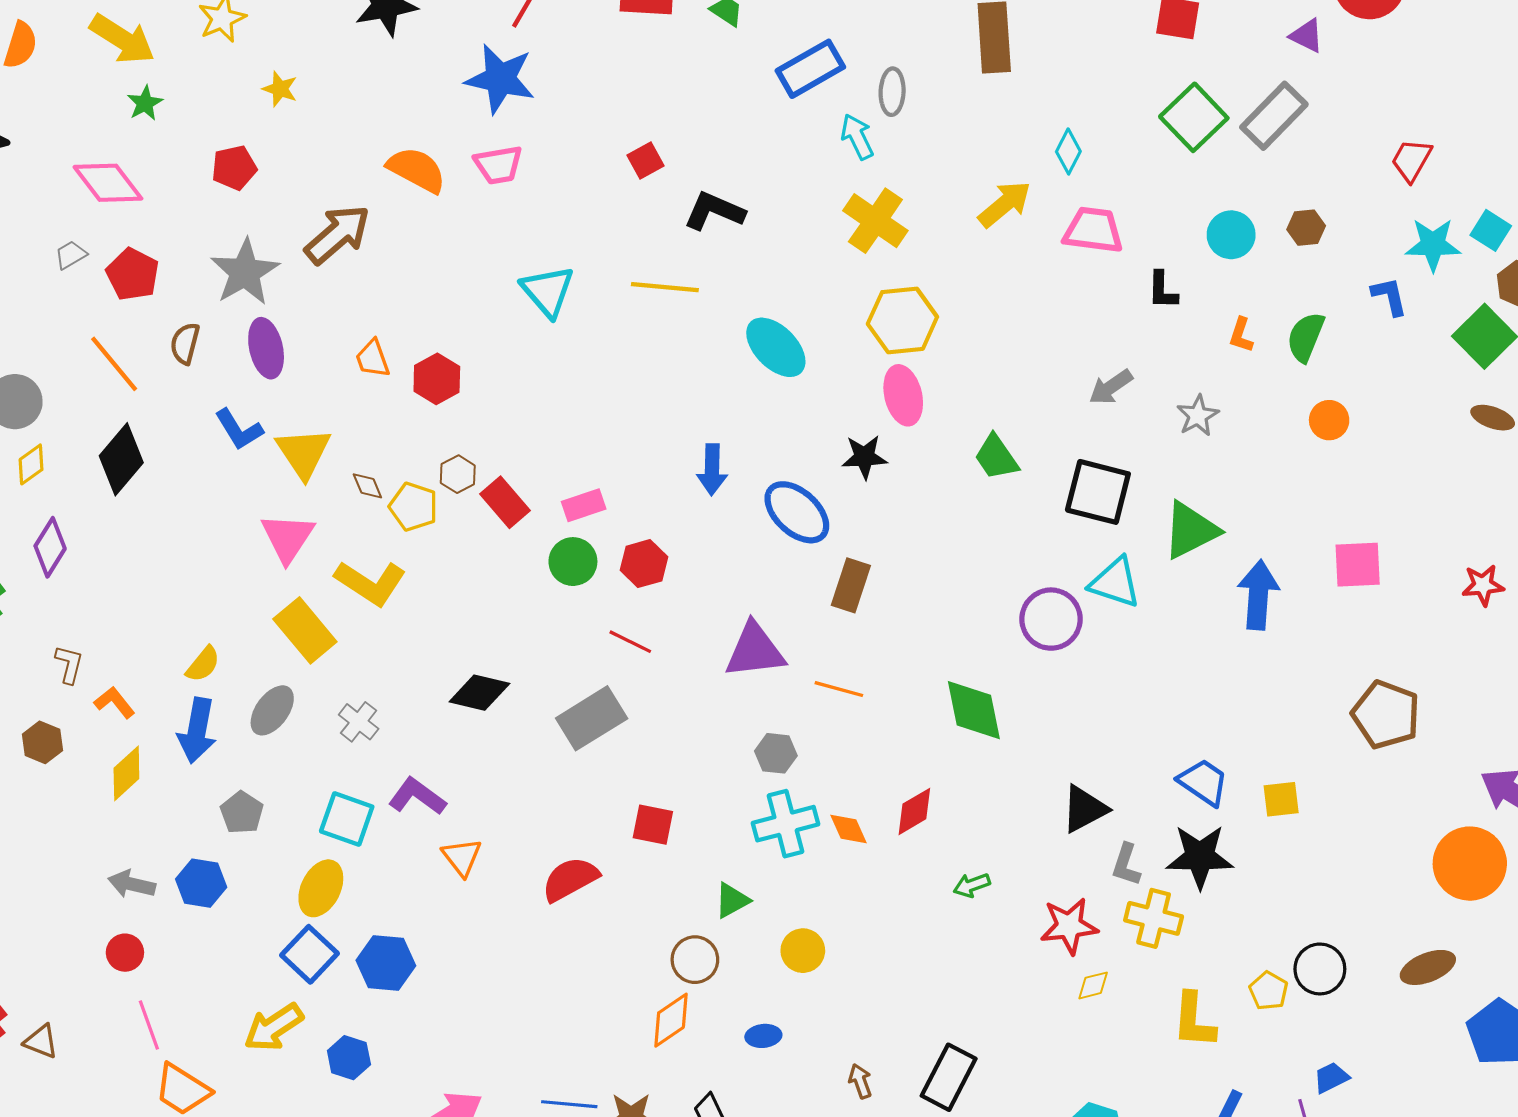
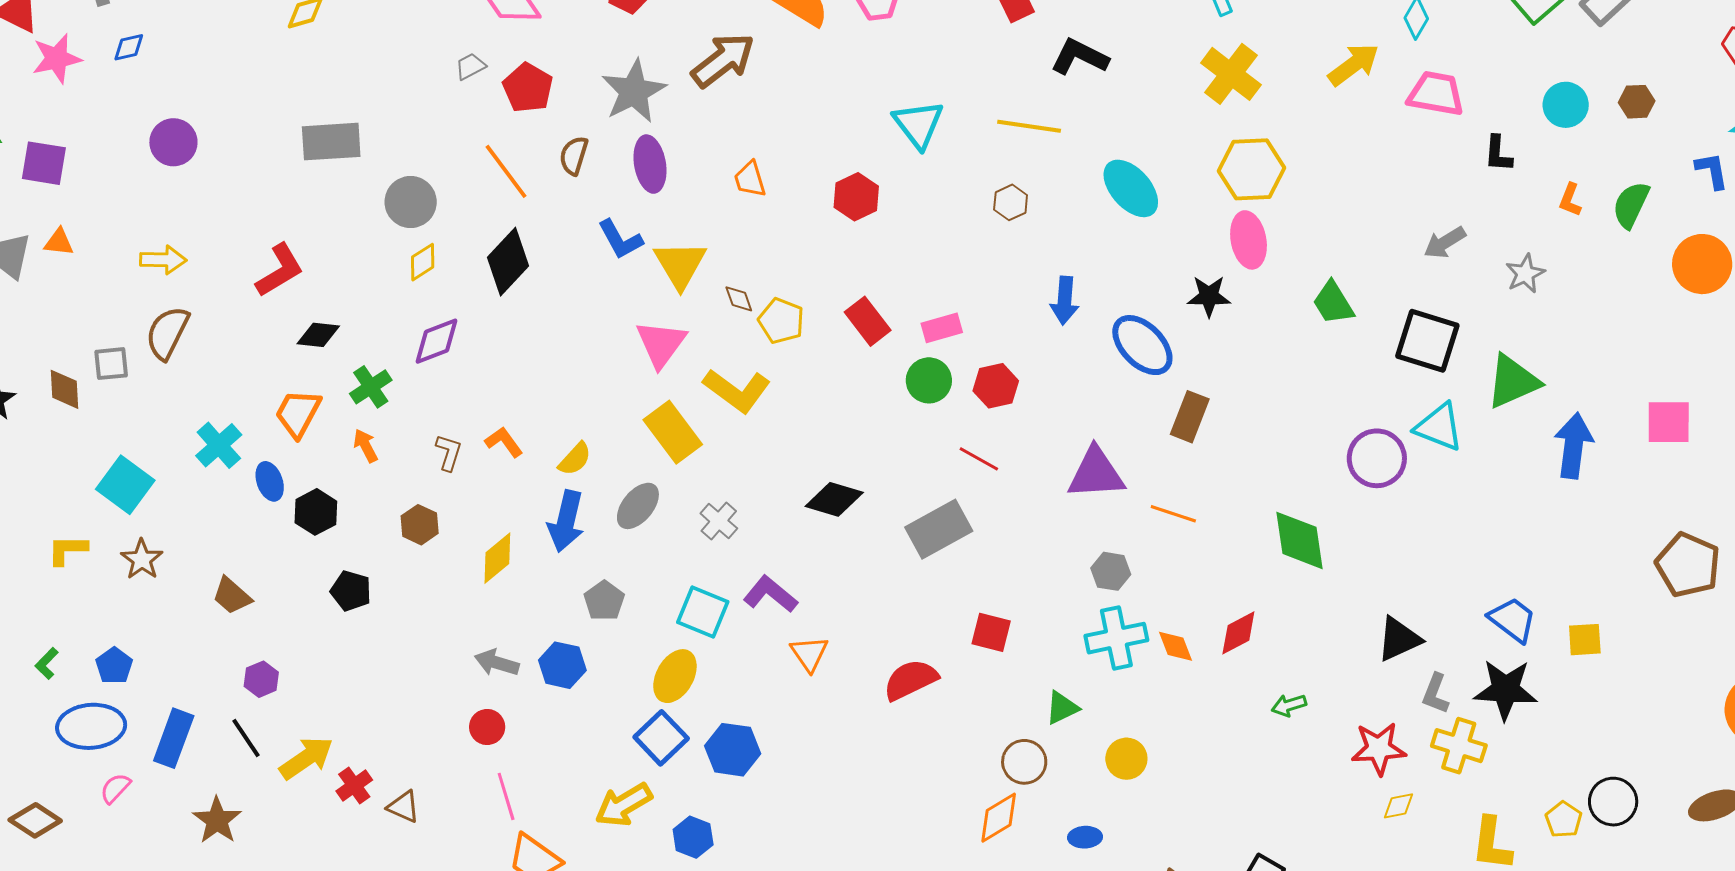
red hexagon: (437, 379) -> (856, 197), moved
orange circle: (1329, 420) -> (1702, 264), moved, size x1.6
brown hexagon: (458, 474) -> (1011, 202), moved
purple diamond: (50, 547) -> (437, 341), turned 34
orange L-shape: (115, 702) -> (504, 442), moved

